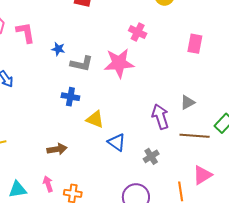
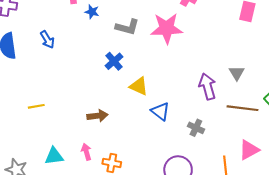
blue star: (58, 49) -> (92, 12), moved
blue cross: (70, 97) -> (114, 61), turned 36
gray triangle: (188, 102) -> (237, 73), turned -35
gray cross: (151, 156) -> (196, 128), turned -35

